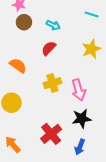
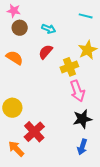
orange semicircle: (18, 66) -> (15, 58), moved
yellow cross: (52, 83) -> (69, 67), moved
red cross: (51, 134) -> (34, 132), moved

